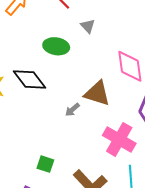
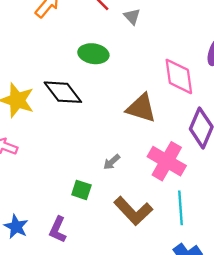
gray triangle: (88, 26) -> (132, 16), moved
gray arrow: (72, 110) -> (112, 162), moved

